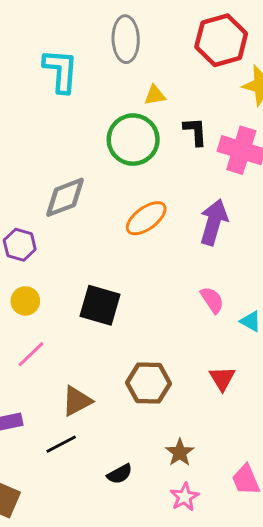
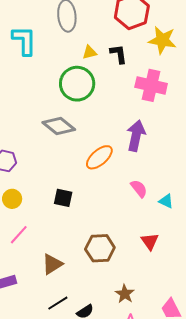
black L-shape: (195, 131) -> (119, 54), moved
gray diamond: (65, 197) -> (59, 126), moved, turned 64
orange ellipse: (146, 218) -> (99, 157), moved
black square: (100, 305) -> (63, 198), size x0.7
black line: (61, 444) -> (58, 303), moved

